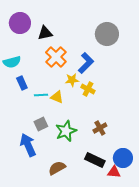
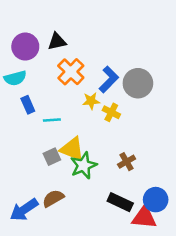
purple circle: (20, 23) -> (25, 47), moved
gray circle: (107, 34) -> (138, 83), moved
yellow triangle: (57, 97) -> (72, 149), moved, size x1.5
blue arrow: (28, 145) -> (24, 210), moved, turned -100
brown semicircle: (57, 168) -> (53, 198), moved
red triangle: (114, 172) -> (144, 217), size x1.5

